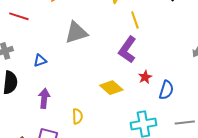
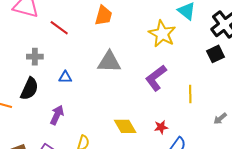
yellow line: (135, 20) -> (190, 94), moved
purple L-shape: (127, 50) -> (156, 78), moved

